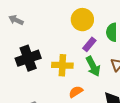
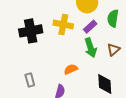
yellow cross: (62, 65) -> (63, 24), moved

